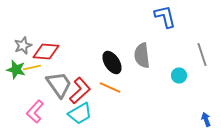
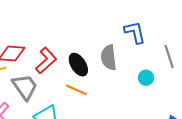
blue L-shape: (165, 16) -> (135, 32), moved
red L-shape: (80, 90) -> (46, 61), moved

